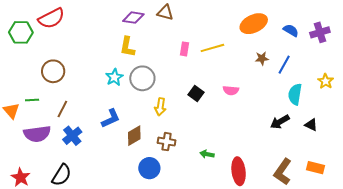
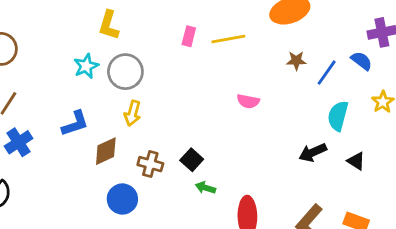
blue semicircle: (291, 30) -> (361, 61), moved
black square: (196, 94) -> (192, 160), moved
yellow arrow: (160, 107) -> (133, 113), moved

